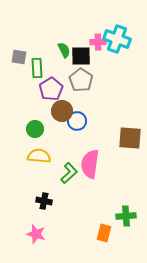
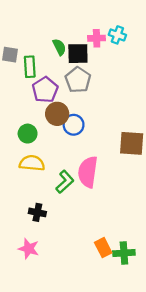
cyan cross: (117, 39) -> (117, 35), size x0.6
green cross: (126, 216) -> (124, 253), moved
orange rectangle: (104, 233) -> (103, 248), turned -42

